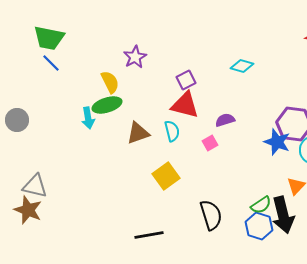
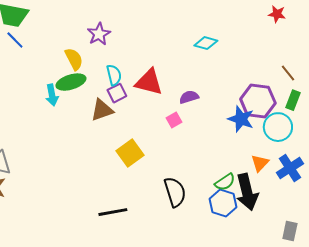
purple square: (186, 80) -> (117, 93), moved
cyan semicircle: (172, 131) -> (114, 75), moved

